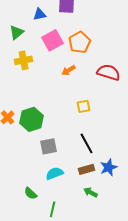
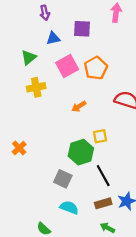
orange arrow: (69, 70) -> (79, 106), moved
green hexagon: (32, 119) -> (81, 152), moved
gray square: (49, 146) -> (63, 179), turned 36
cyan semicircle: (55, 173) -> (69, 208), turned 42

